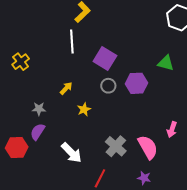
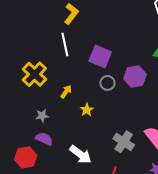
yellow cross: (21, 62) -> (34, 74), moved, size x1.4
purple semicircle: (38, 132) -> (44, 139), turned 90

